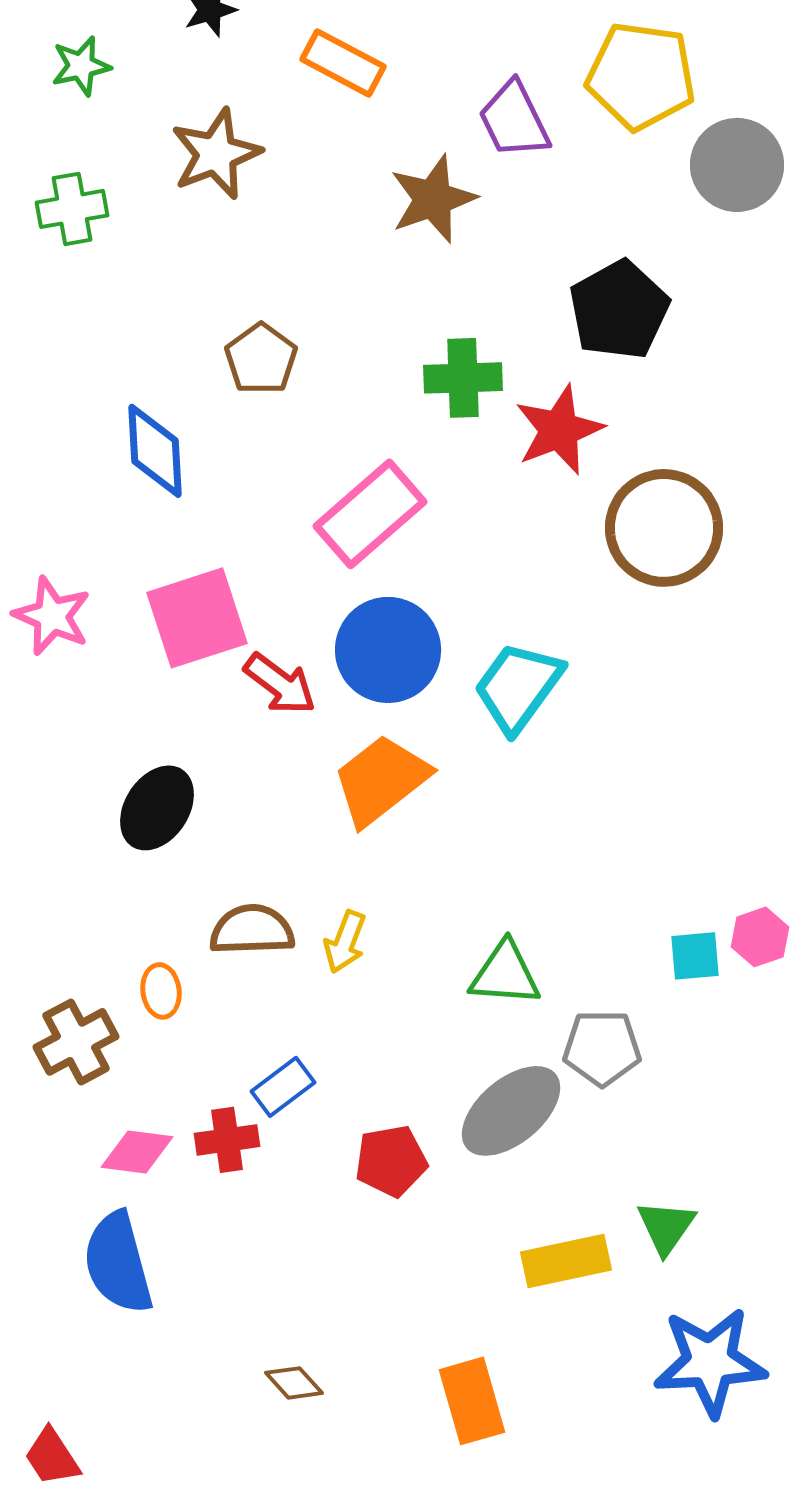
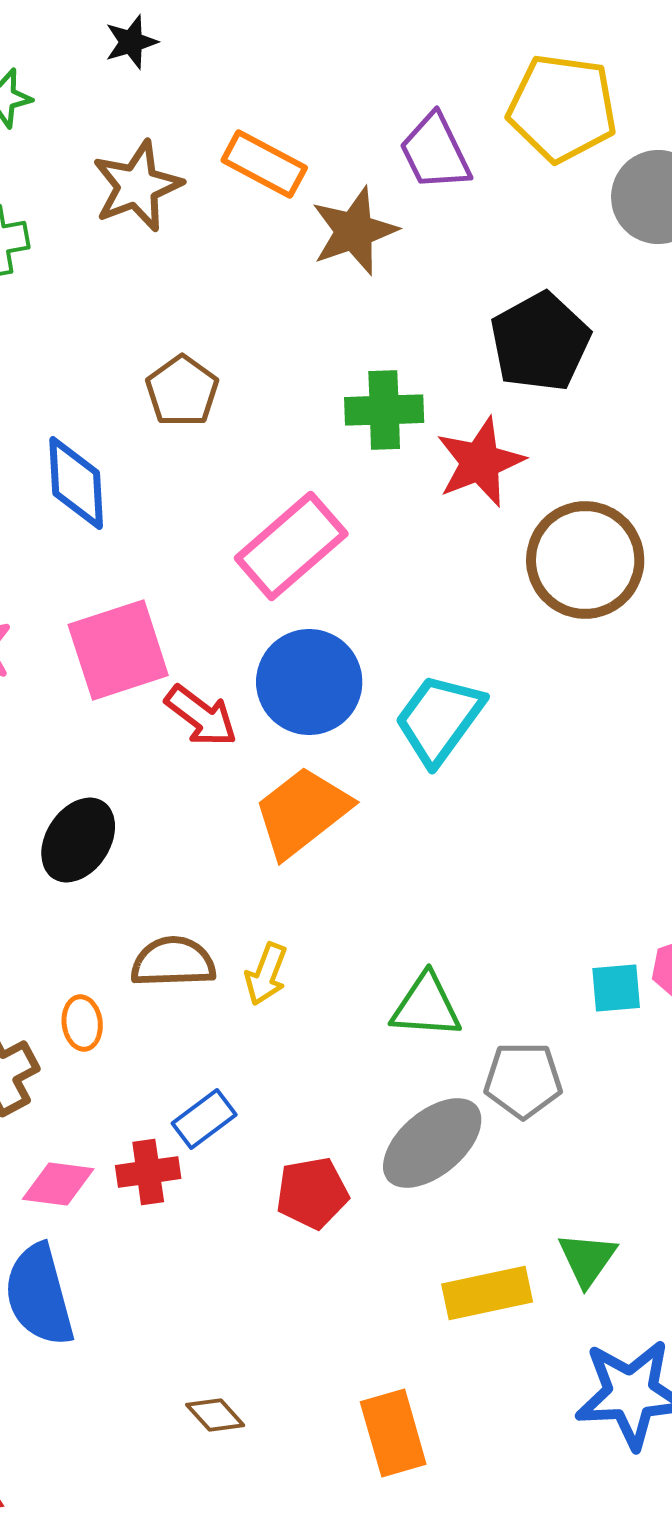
orange rectangle: (343, 63) -> (264, 164), moved

